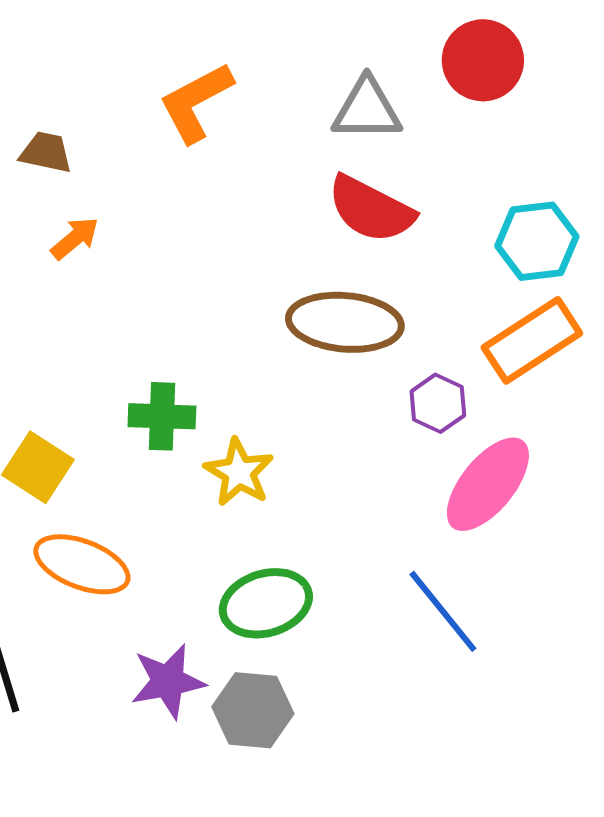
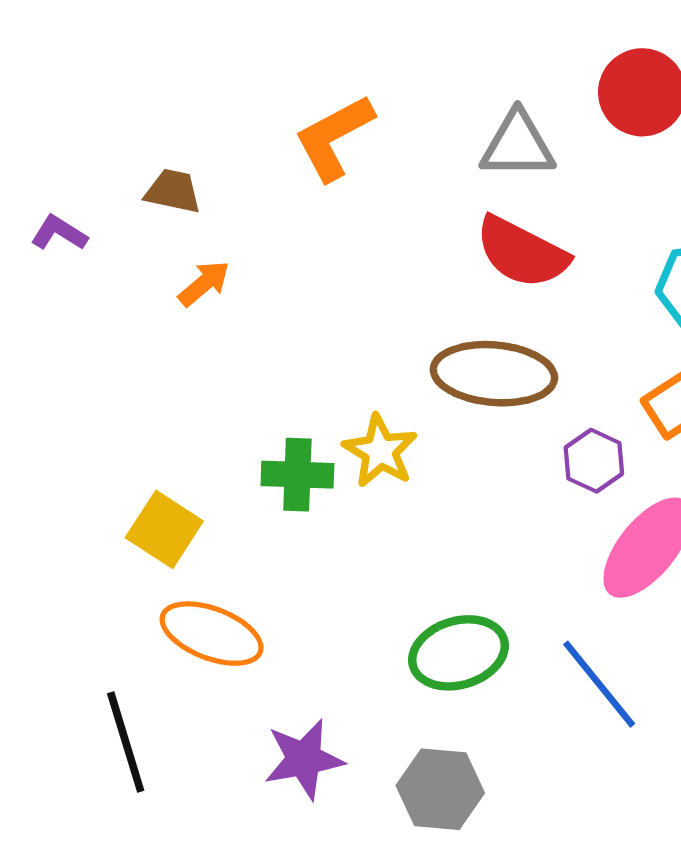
yellow star: (239, 472) -> (380, 451), moved
green ellipse: (266, 603) -> (459, 653), moved
gray hexagon: (253, 710) -> (440, 789), moved

